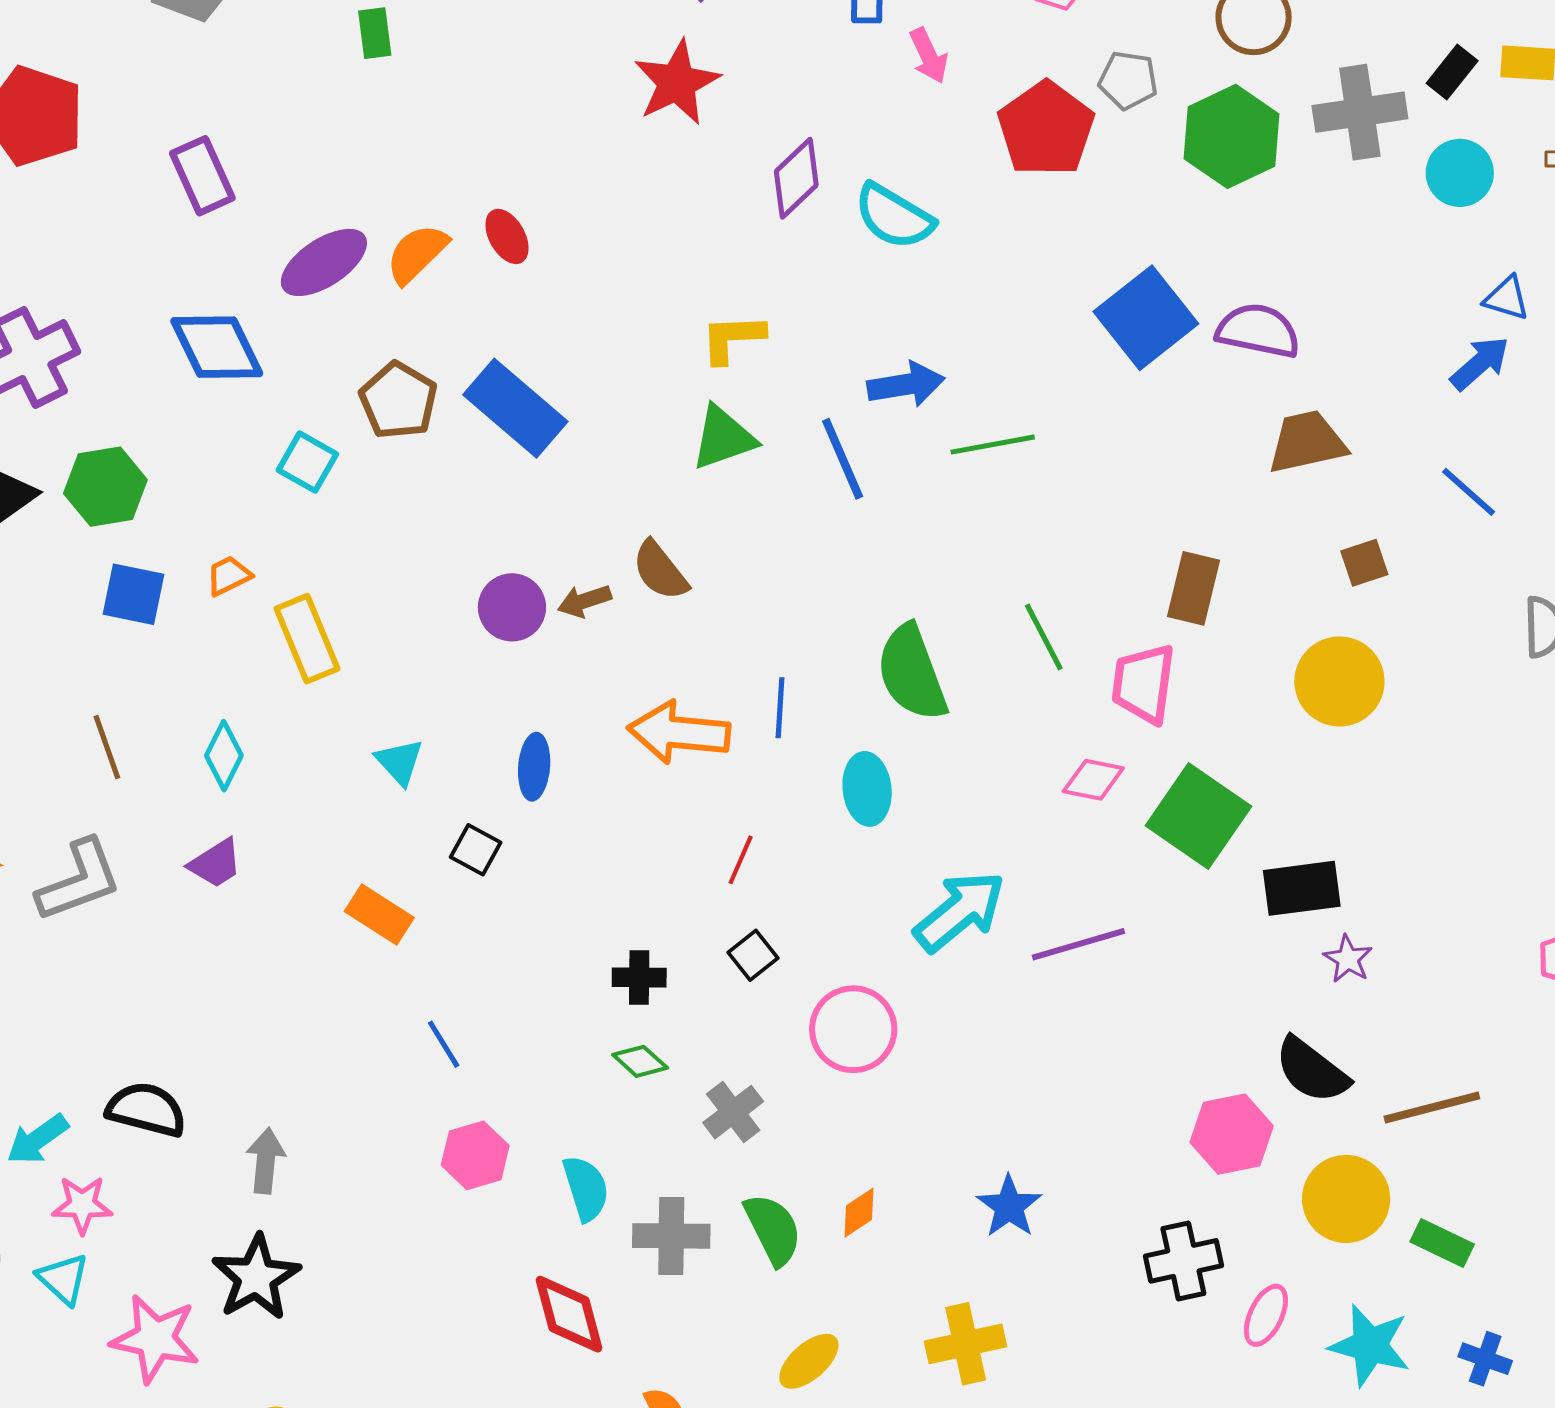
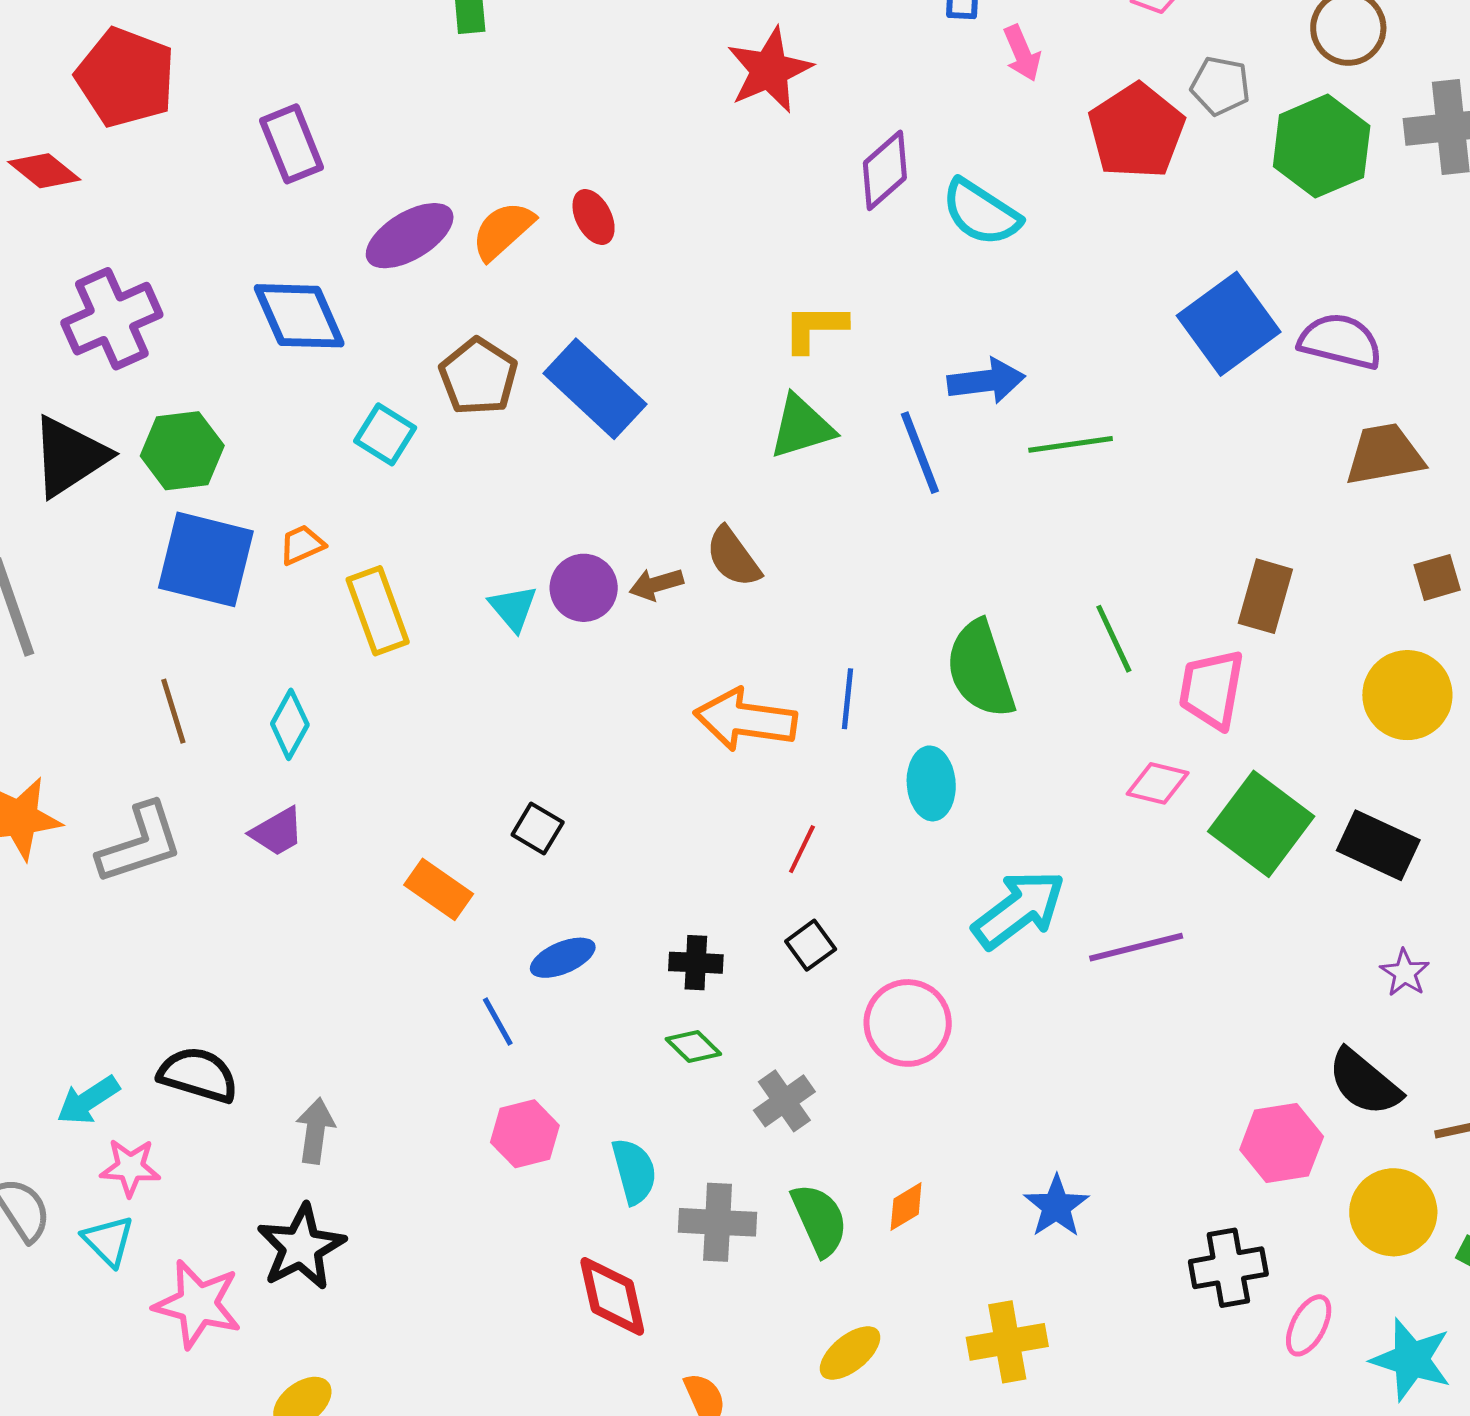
blue square: (133, 594) -> (206, 559), size x1.5
cyan triangle: (400, 762) -> (513, 608), moved
blue ellipse: (534, 767) -> (563, 958), moved, turned 60
black rectangle: (1302, 888) -> (1378, 845), moved, turned 30

